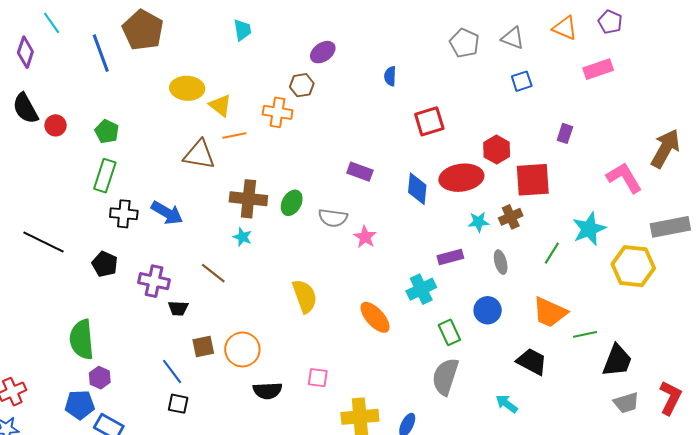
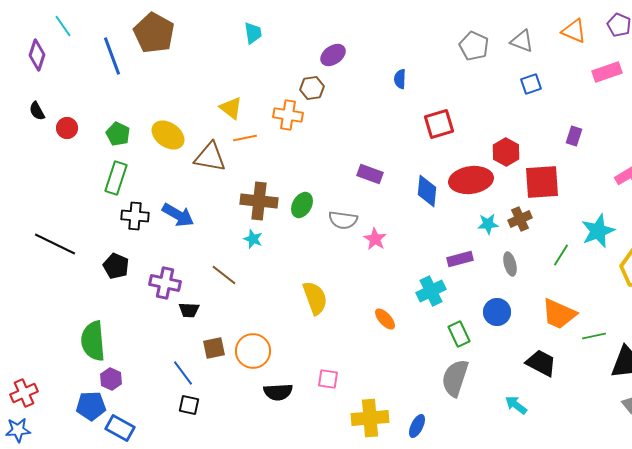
yellow ellipse: (187, 88) -> (168, 135), moved, turned 32
black semicircle: (25, 108) -> (37, 111), size x0.6
orange ellipse: (375, 317) -> (385, 319), size x0.7

